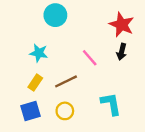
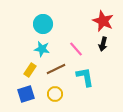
cyan circle: (55, 15) -> (43, 24), moved
cyan star: (39, 53) -> (42, 49), moved
cyan L-shape: (111, 104) -> (85, 77), moved

